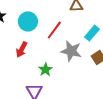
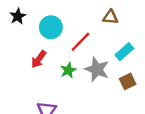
green star: (45, 70) -> (68, 70), moved

